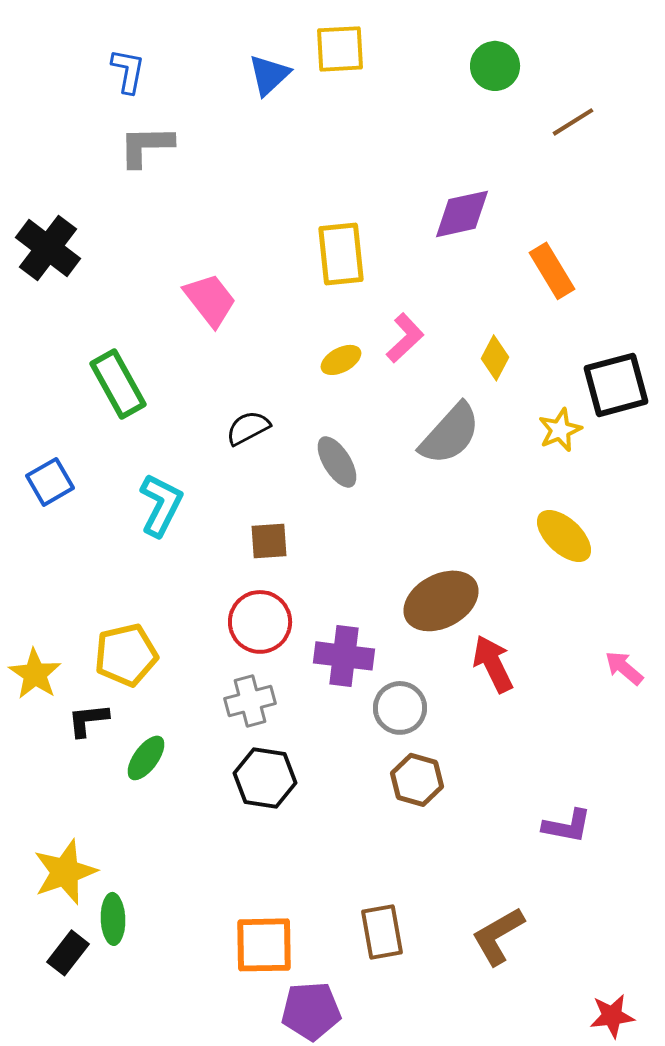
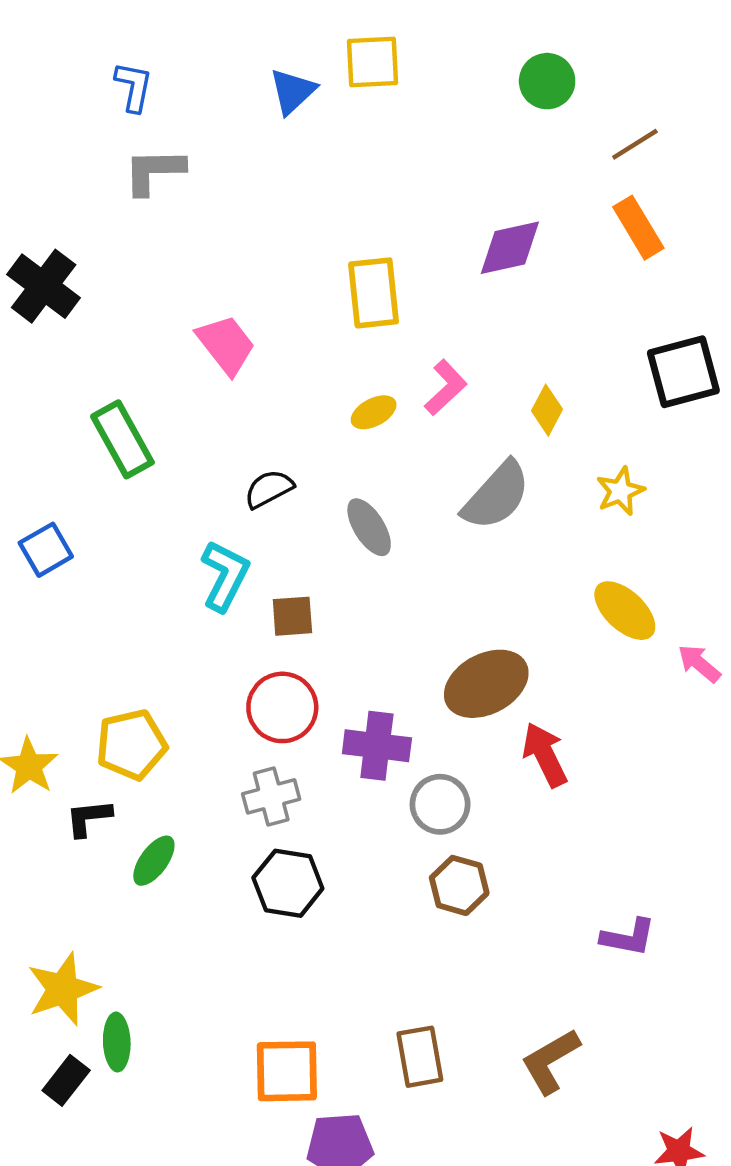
orange rectangle: (552, 271) -> (638, 228), moved
black square: (616, 385) -> (683, 372), moved
cyan L-shape: (161, 505) -> (225, 576), moved
pink arrow: (624, 668) -> (699, 664), moved

